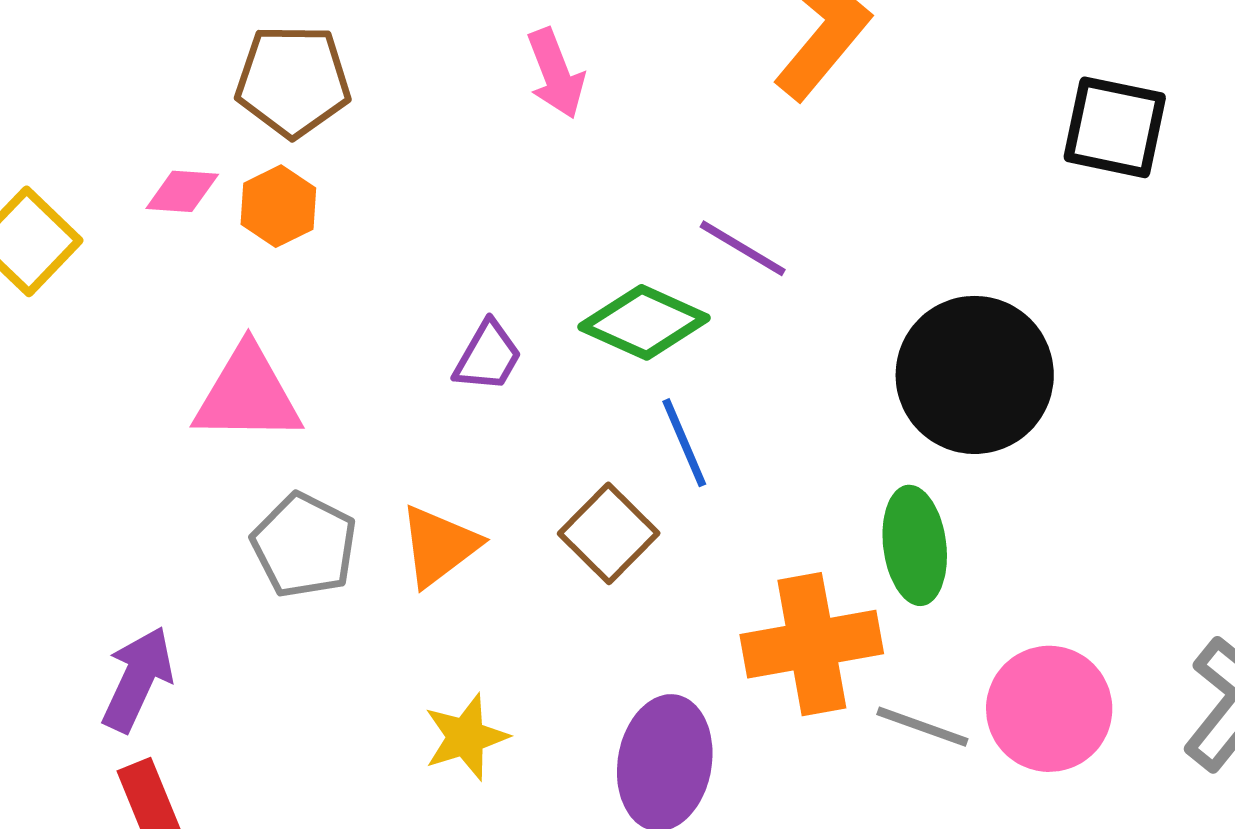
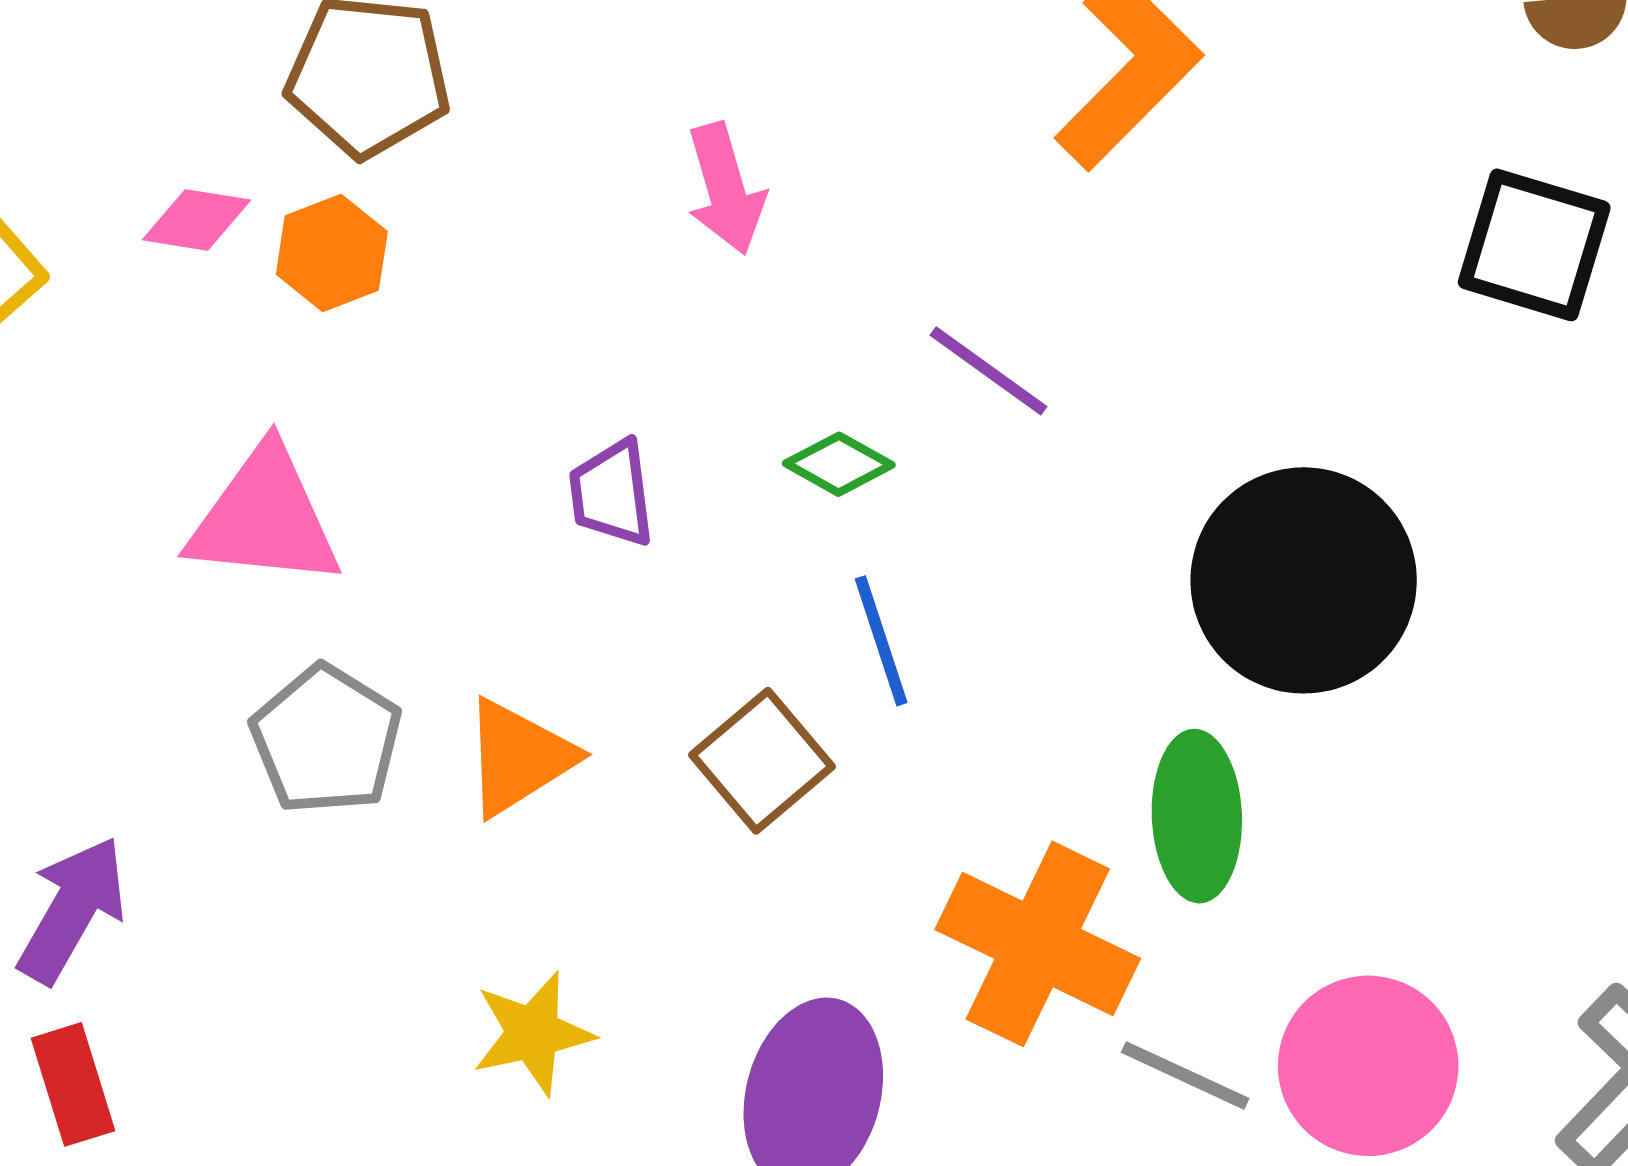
pink arrow: (556, 73) -> (726, 189), moved
green diamond: (644, 322) -> (839, 464), size x0.6
purple trapezoid: (488, 356) -> (612, 493), turned 138
orange cross: (812, 644) -> (1038, 944), turned 31

